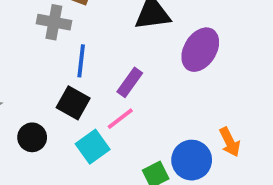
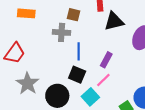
black circle: (32, 137) -> (57, 96), size x1.5

